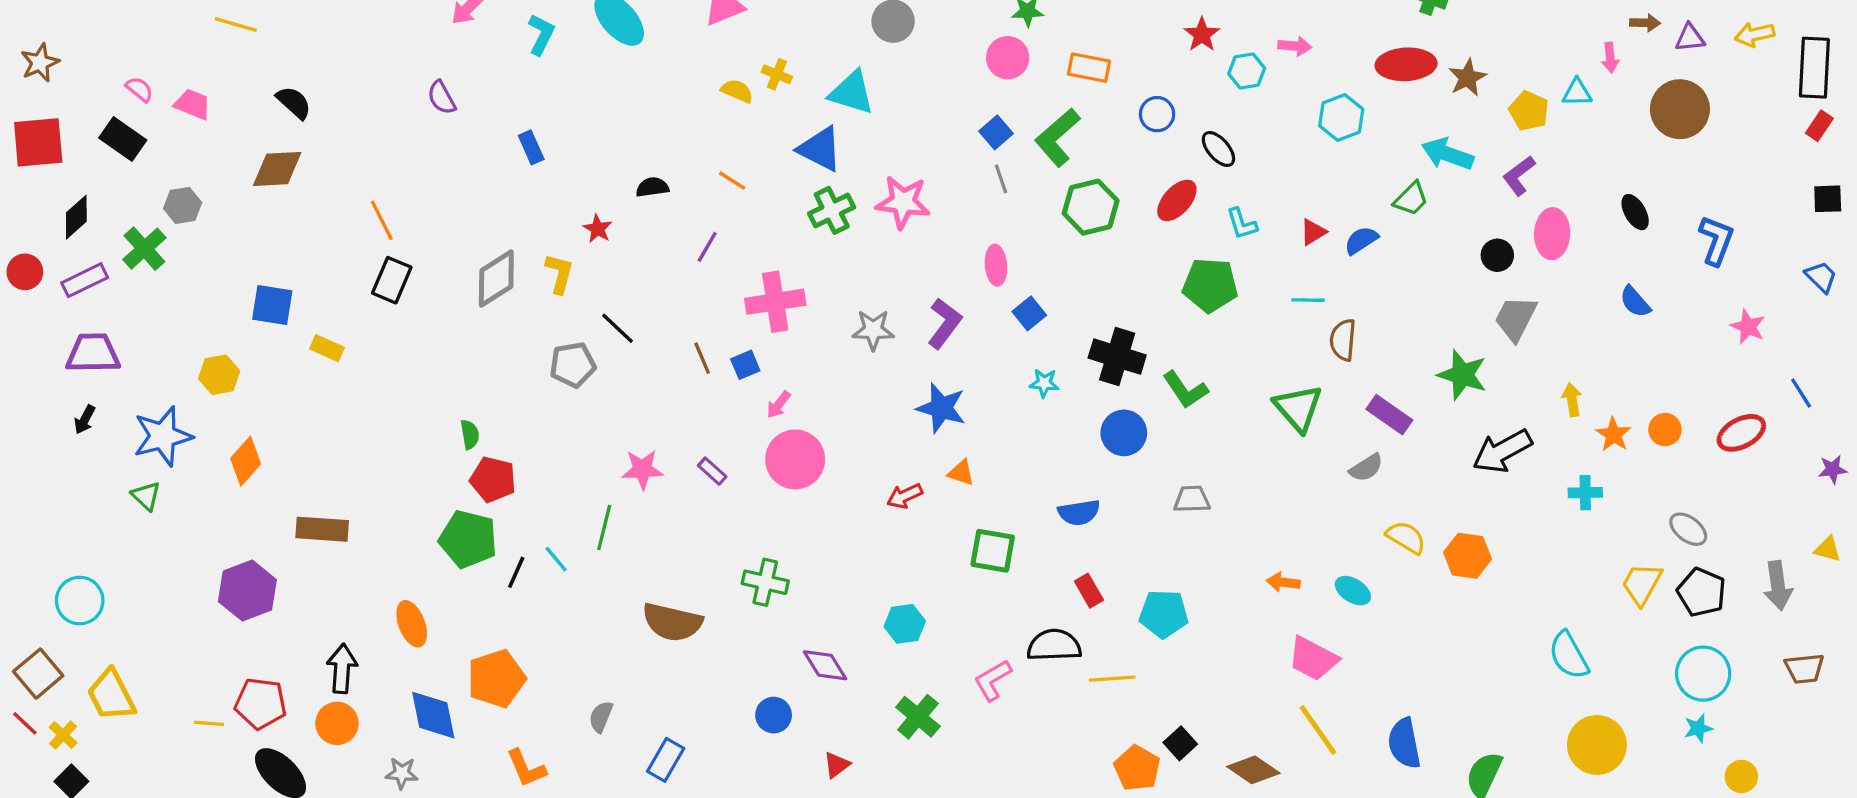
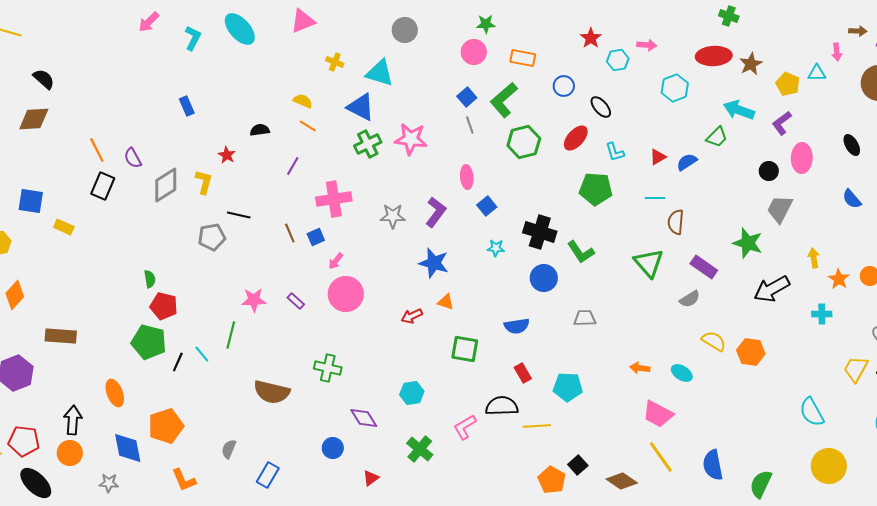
yellow semicircle: (737, 91) -> (303, 101), moved
purple semicircle: (442, 98) -> (133, 158), moved
black line: (618, 328) -> (239, 215), turned -30

